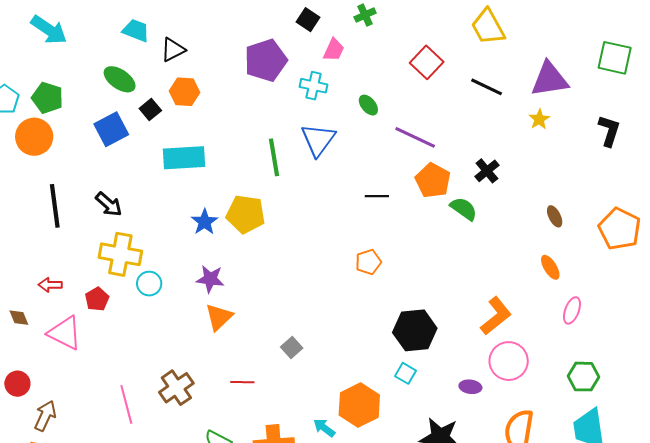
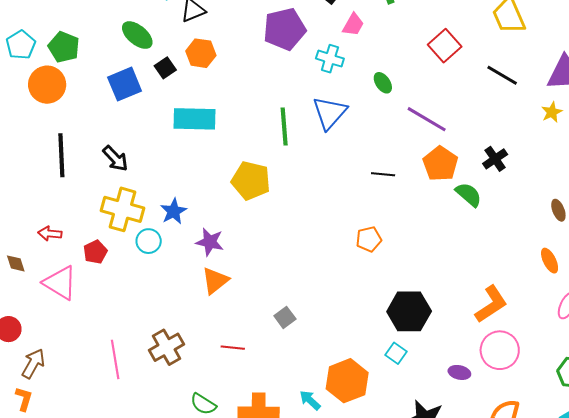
blue star: (205, 222) -> (174, 211), moved

